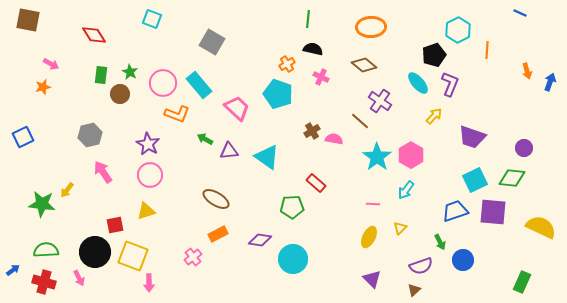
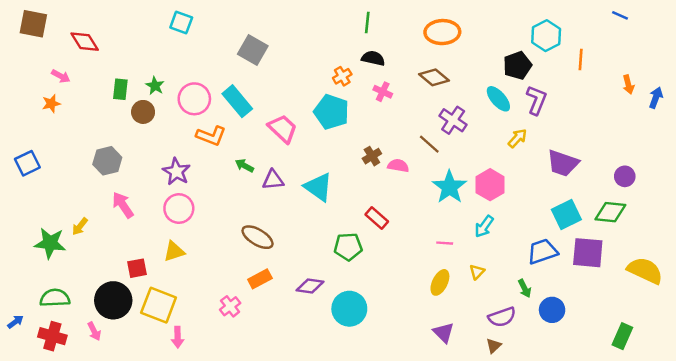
red diamond: (94, 35) -> (85, 42), moved

